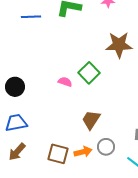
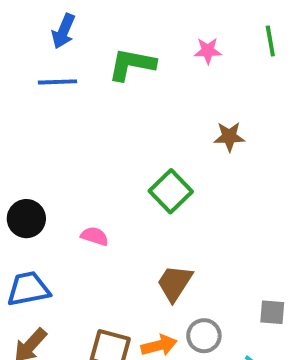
brown star: (119, 45) -> (229, 137), size x0.6
pink semicircle: (65, 82) -> (95, 236), moved

